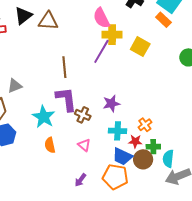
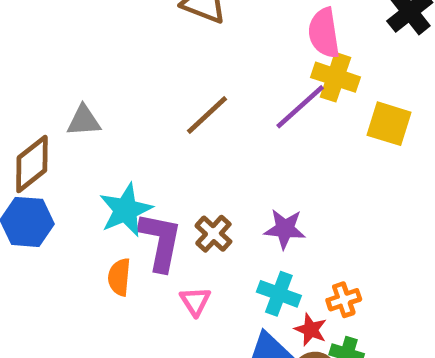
yellow square: (140, 47) -> (389, 124), turned -30
brown line: (64, 67) -> (207, 115), turned 35
purple L-shape: (66, 99) -> (160, 241), moved

